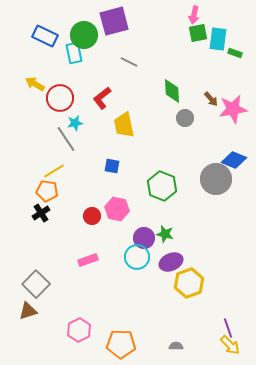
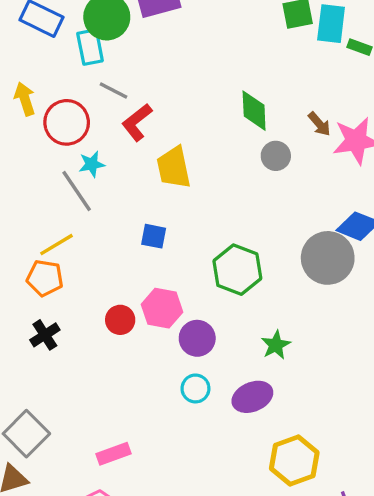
gray line: (129, 62) -> (113, 91), moved
yellow arrow: (35, 84) -> (25, 99), turned 42
black cross: (41, 213) -> (45, 335), moved
green star: (165, 234) -> (276, 345), moved, turned 30
purple circle: (144, 238) -> (197, 338), moved
cyan circle: (137, 257) -> (195, 388), size x0.7
pink rectangle: (88, 260) -> (113, 454), moved
yellow hexagon: (189, 283) -> (294, 460), moved

